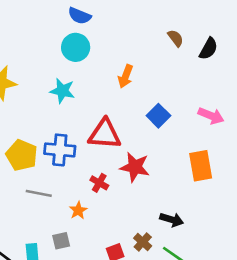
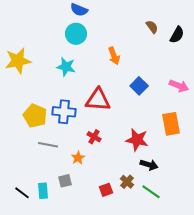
orange arrow: (126, 76) -> (114, 56), turned -42
red star: (135, 167) -> (137, 140), moved

